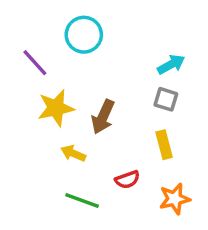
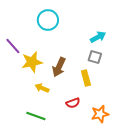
purple line: (35, 63) -> (13, 46), moved
yellow rectangle: (164, 145) -> (86, 78), moved
green line: (82, 201) -> (36, 116), moved

